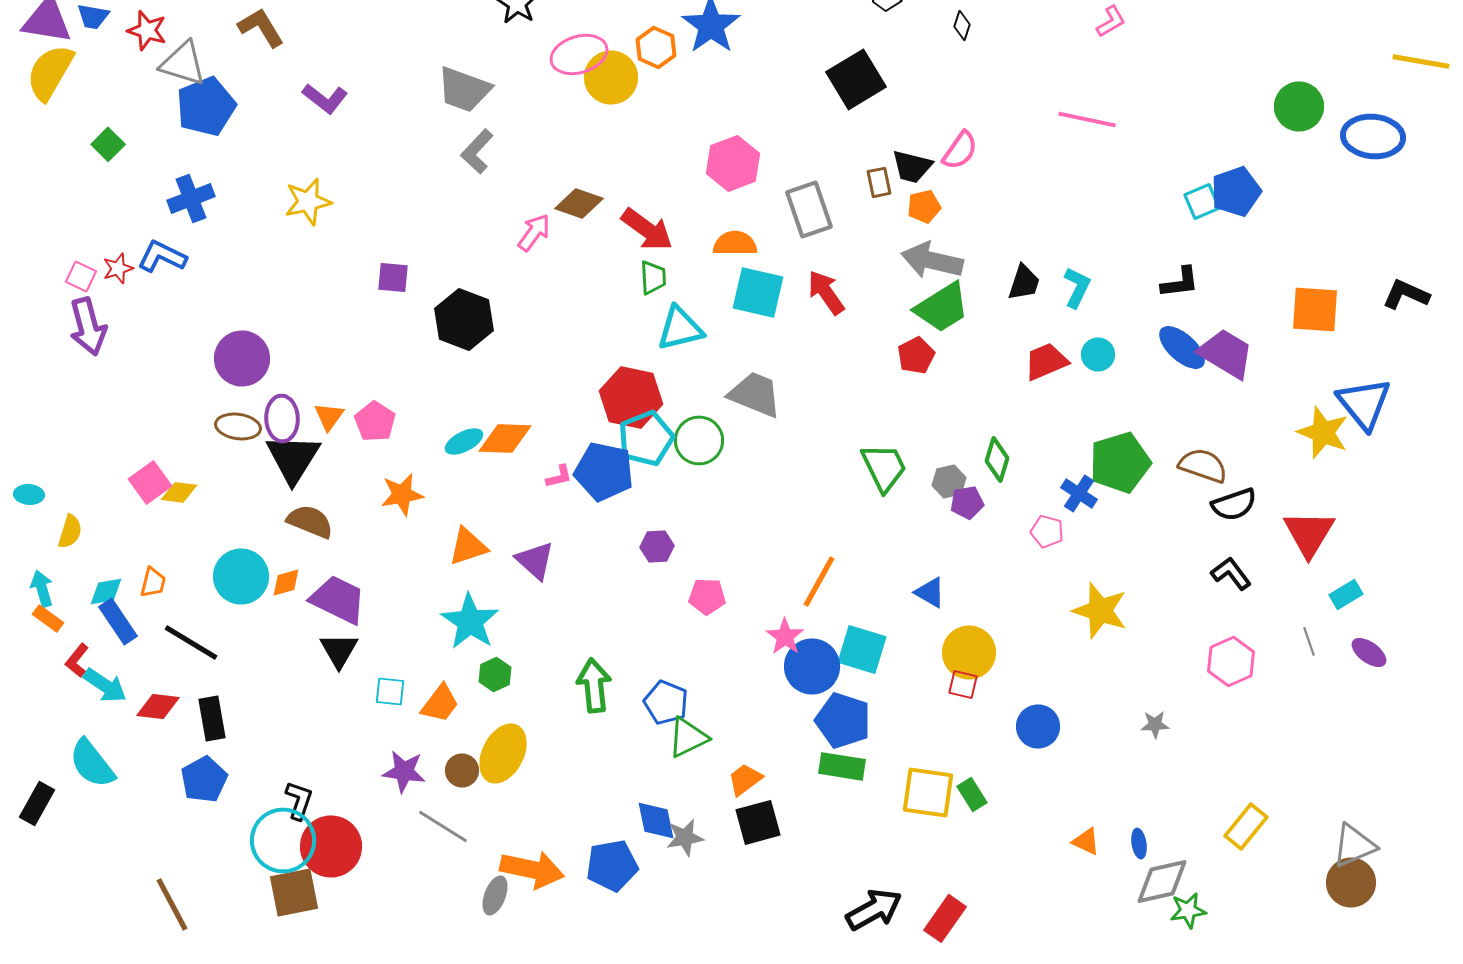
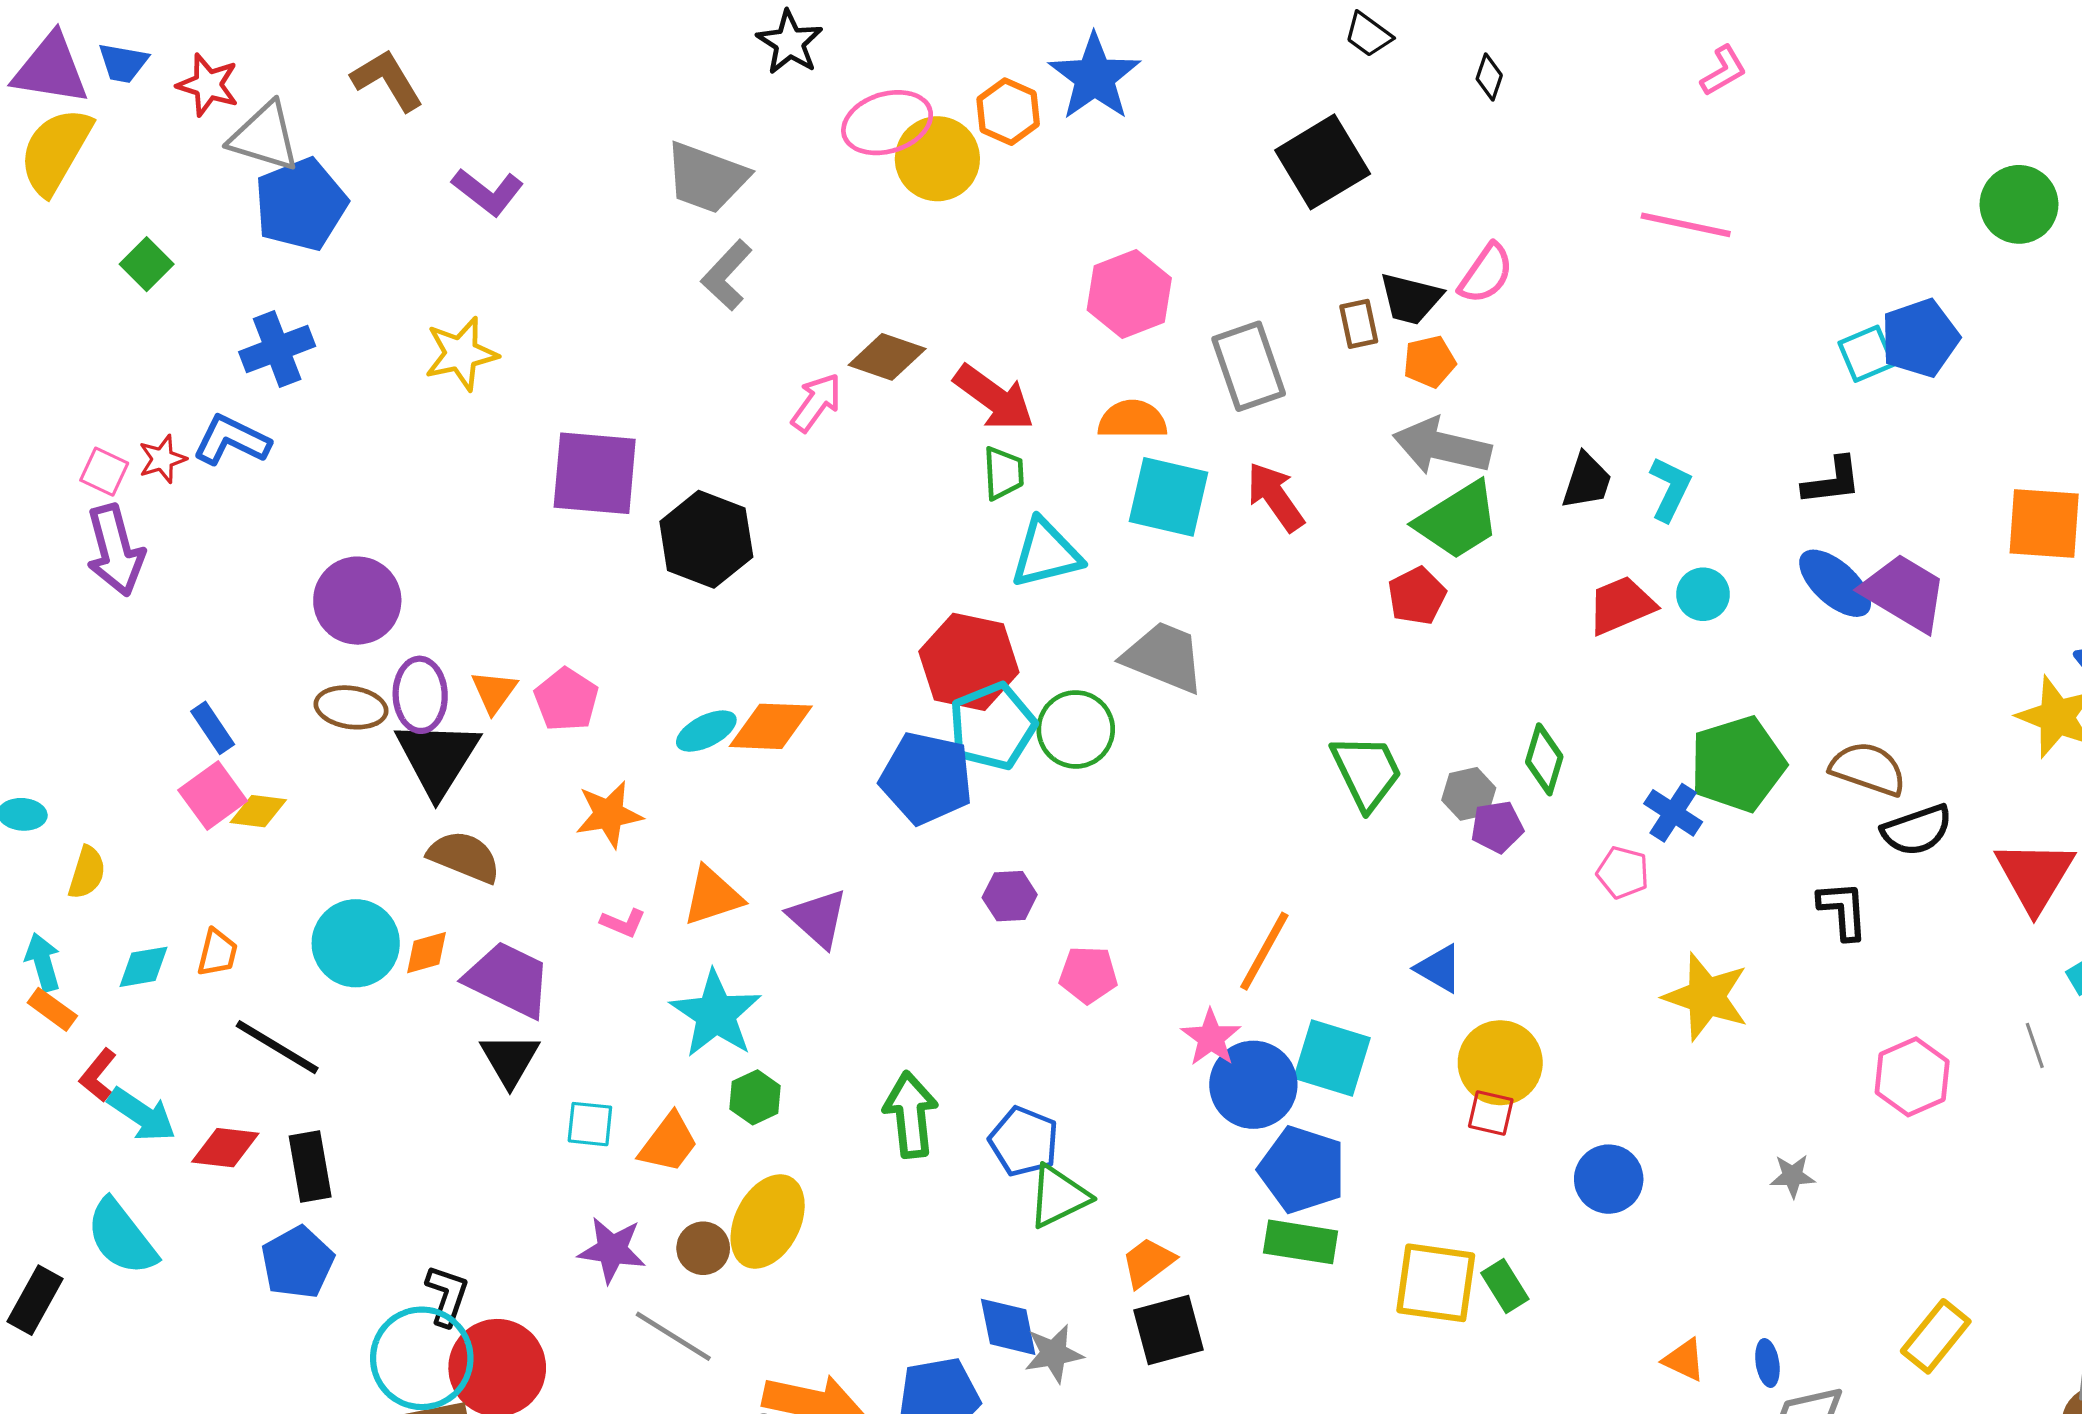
purple square: (393, 277) -> (595, 473), size x1.8
pink L-shape: (559, 476) -> (623, 923), moved, turned 36
black L-shape: (1231, 573) -> (1843, 910), moved, turned 33
blue rectangle: (118, 621) -> (213, 728), moved, size x0.7

